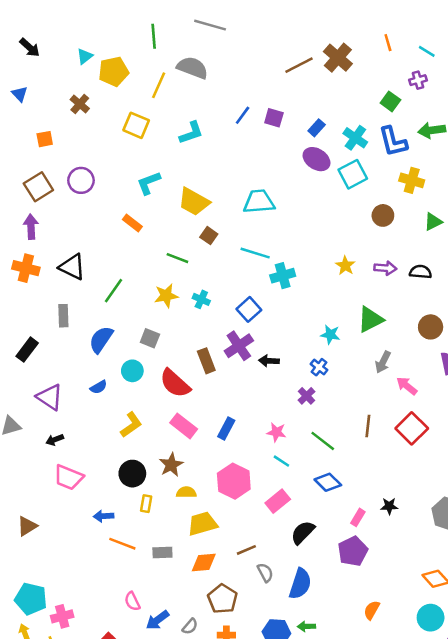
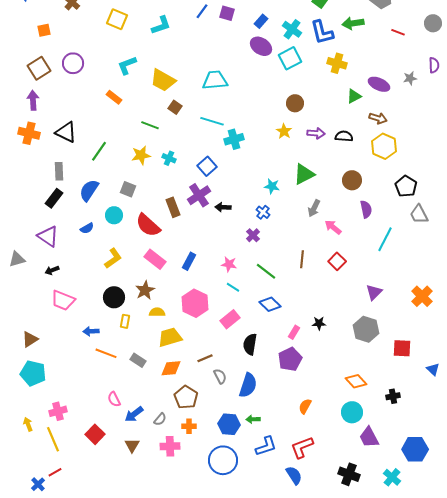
brown circle: (383, 215) -> (295, 103), moved
black rectangle: (27, 350) -> (54, 198), moved
red square: (412, 428) -> (337, 261), size x0.7
black semicircle: (303, 532) -> (250, 344), turned -35
gray rectangle: (162, 552) -> (138, 360), turned 35
cyan pentagon: (31, 599) -> (33, 373), moved

